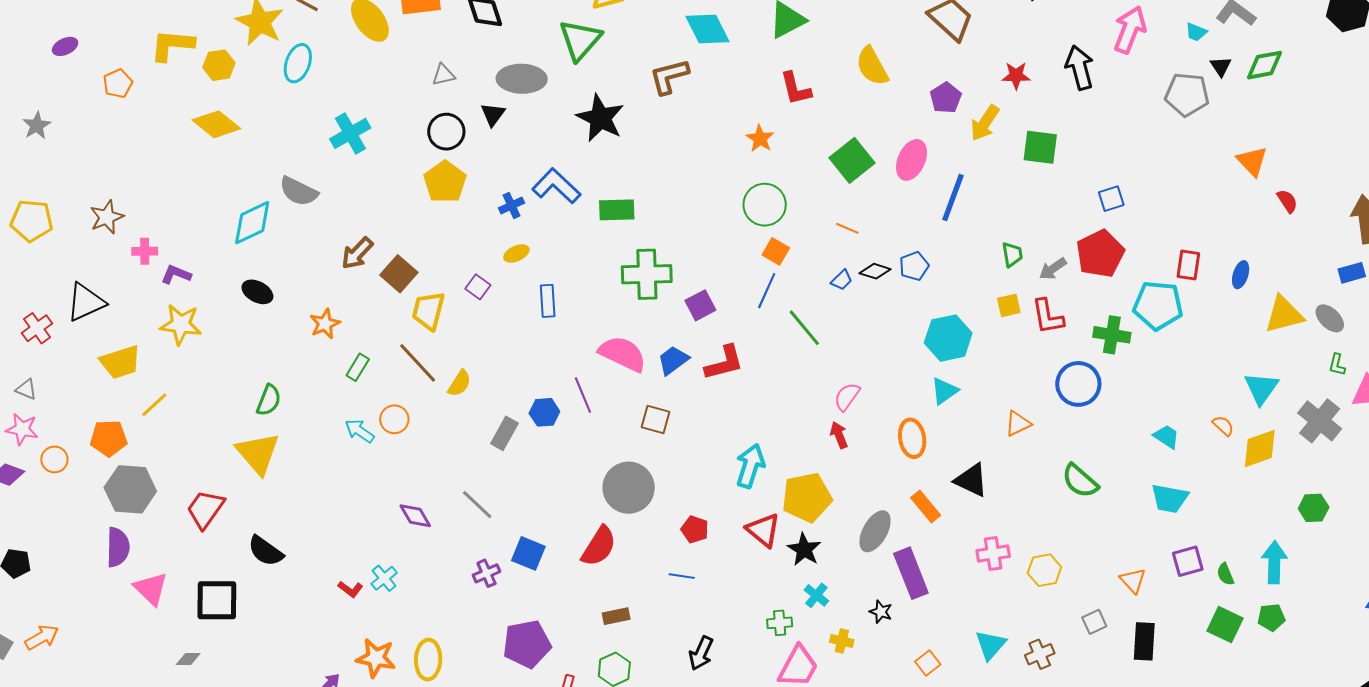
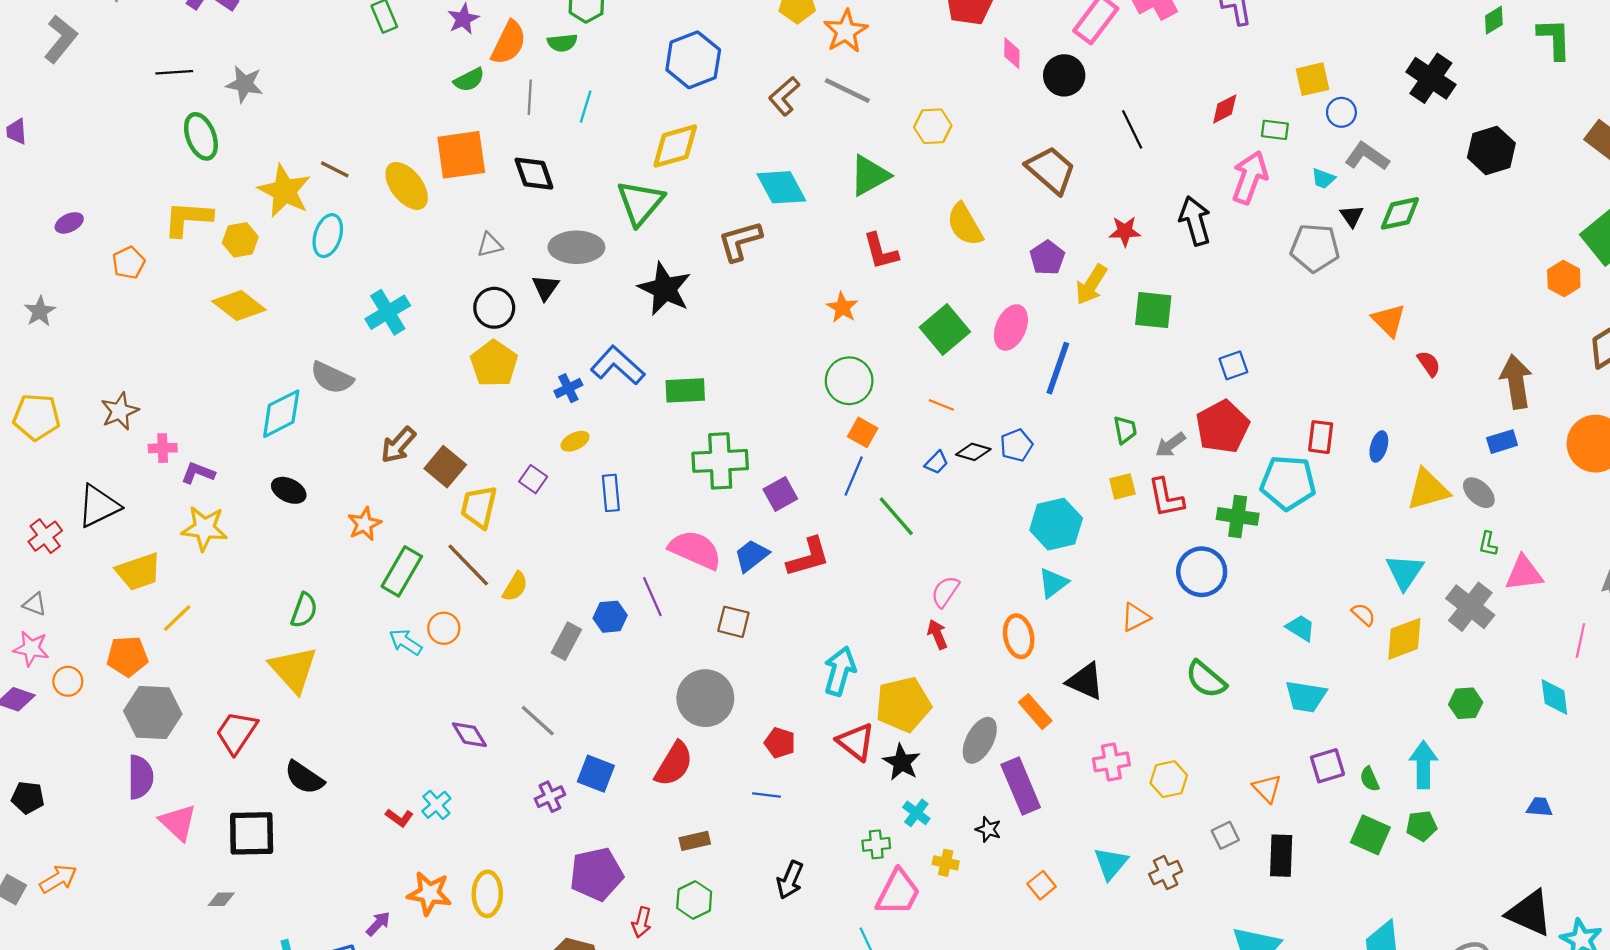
green rectangle: (358, 367) -> (402, 571), size x1.6

